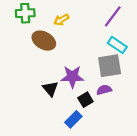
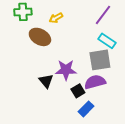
purple semicircle: (104, 90) -> (95, 82), size x1.5
blue rectangle: (73, 119) -> (86, 109), moved

